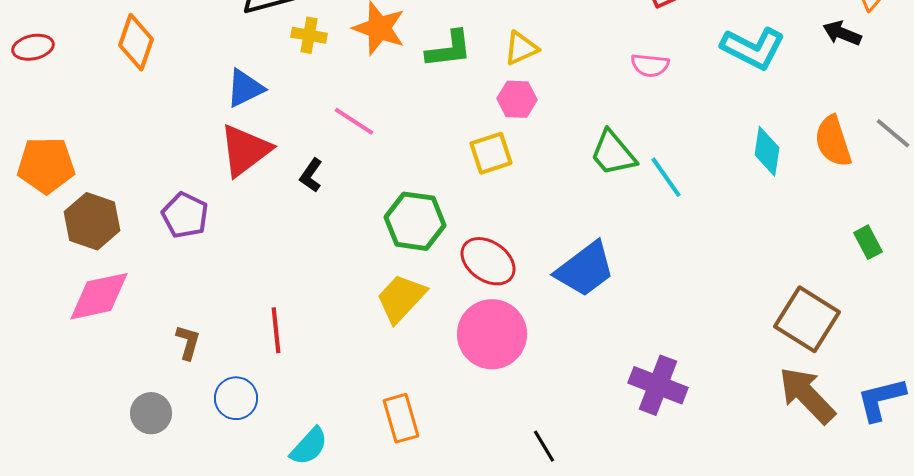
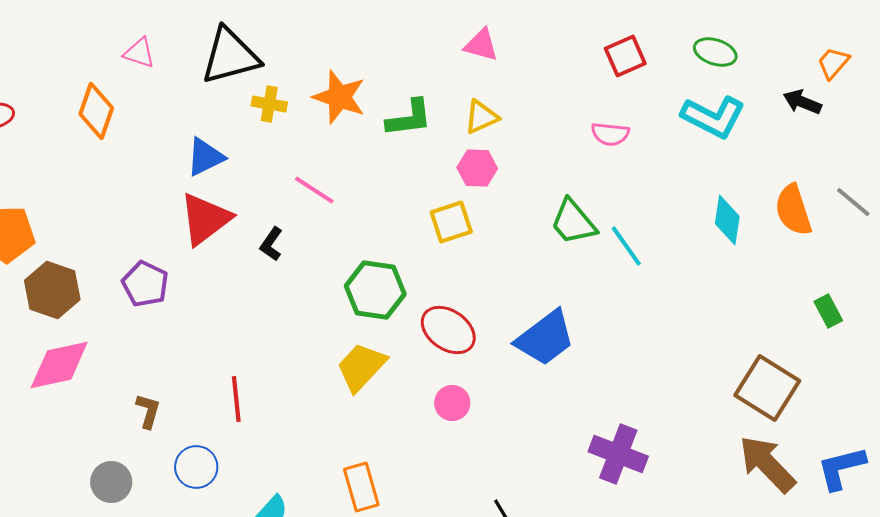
pink circle: (492, 334) -> (452, 403), size x0.5

